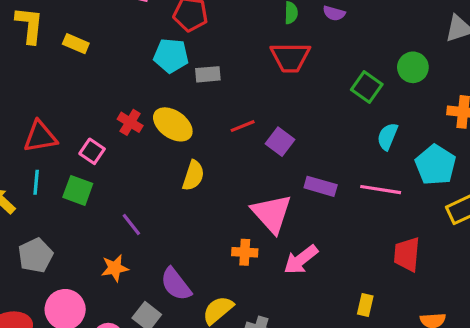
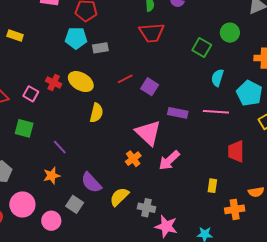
pink square: (92, 151) -> (31, 94), moved
orange cross: (245, 252) -> (133, 159), turned -35

